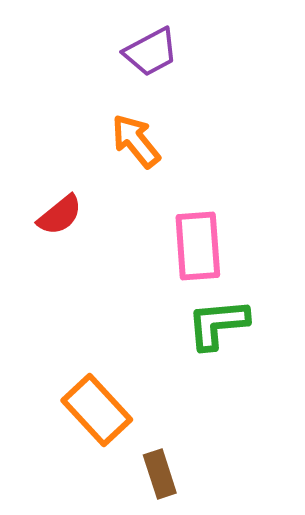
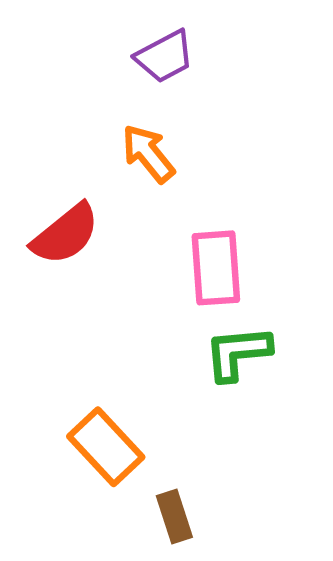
red semicircle: (60, 215) -> (65, 234), size x1.4

